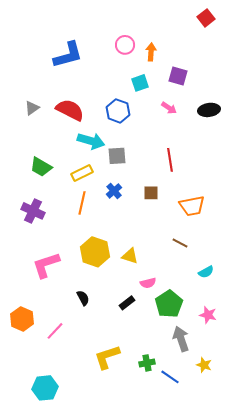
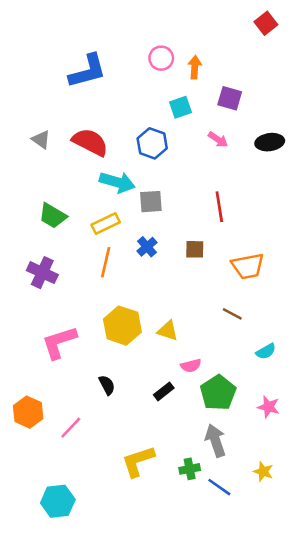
gray triangle: (32, 108) -> (41, 140), turned -49
gray arrow: (181, 339) -> (215, 441), moved

